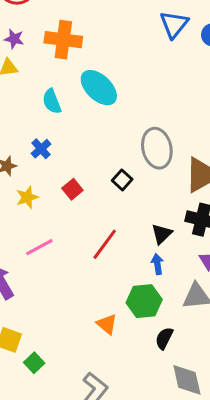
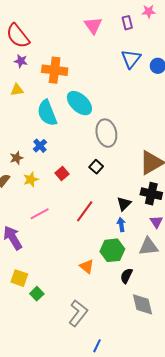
purple star: (14, 39) -> (21, 61), moved
cyan semicircle: (52, 101) -> (47, 113), size x1.5
gray ellipse: (157, 148) -> (106, 133), moved

